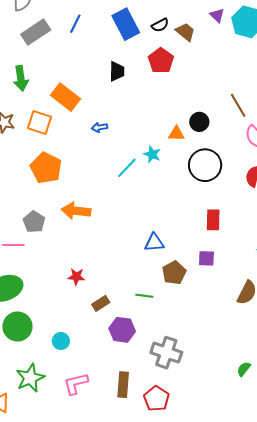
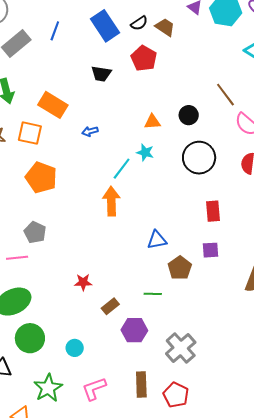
black trapezoid: (117, 71) -> (101, 74), turned 105
orange triangle: (176, 134) -> (152, 122), moved
orange arrow: (76, 211) -> (111, 201), moved, turned 88
gray cross: (166, 353) -> (181, 348), turned 36

